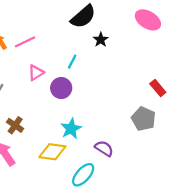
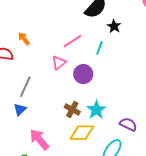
pink line: (25, 42) -> (72, 41), moved
cyan line: (72, 62) -> (99, 48), moved
brown cross: (15, 125) -> (72, 110), moved

